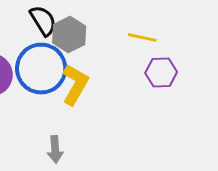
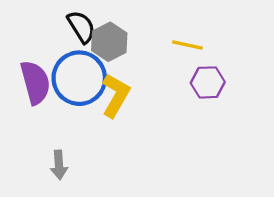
gray arrow: (55, 150) -> (59, 165), moved

